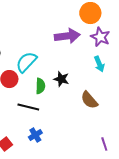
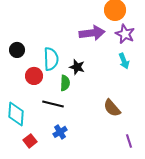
cyan semicircle: (26, 62) -> (51, 59), turned 135
black star: (61, 79) -> (77, 67), moved
brown semicircle: (89, 100) -> (112, 108), moved

